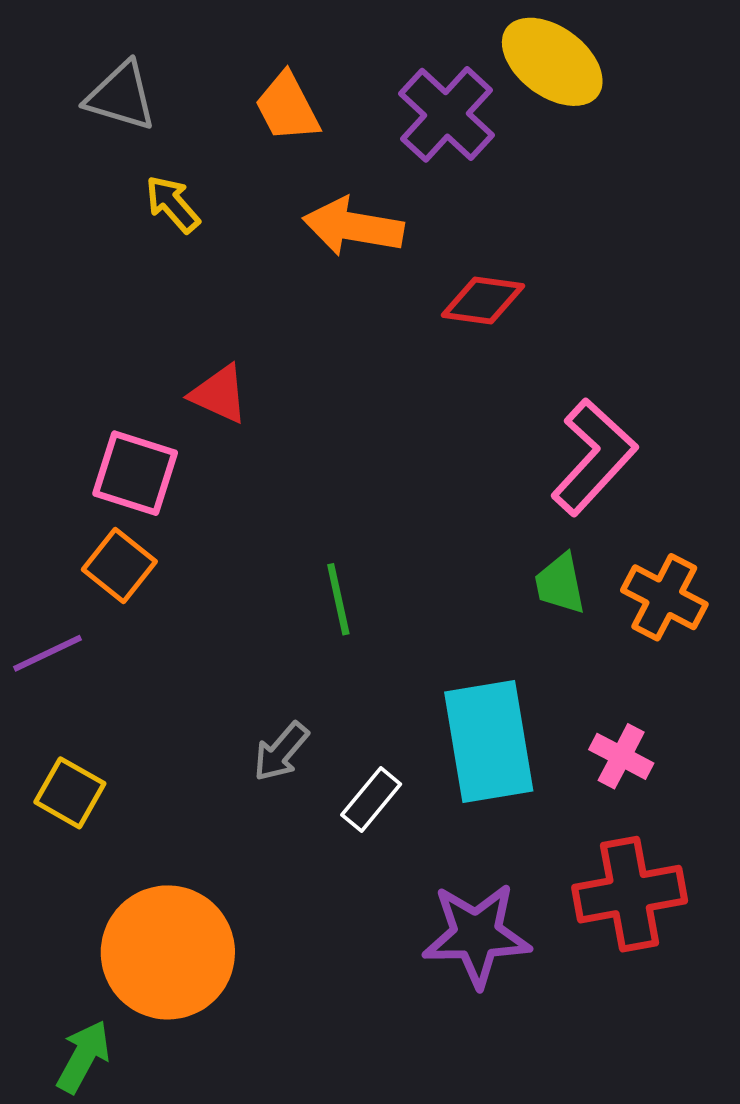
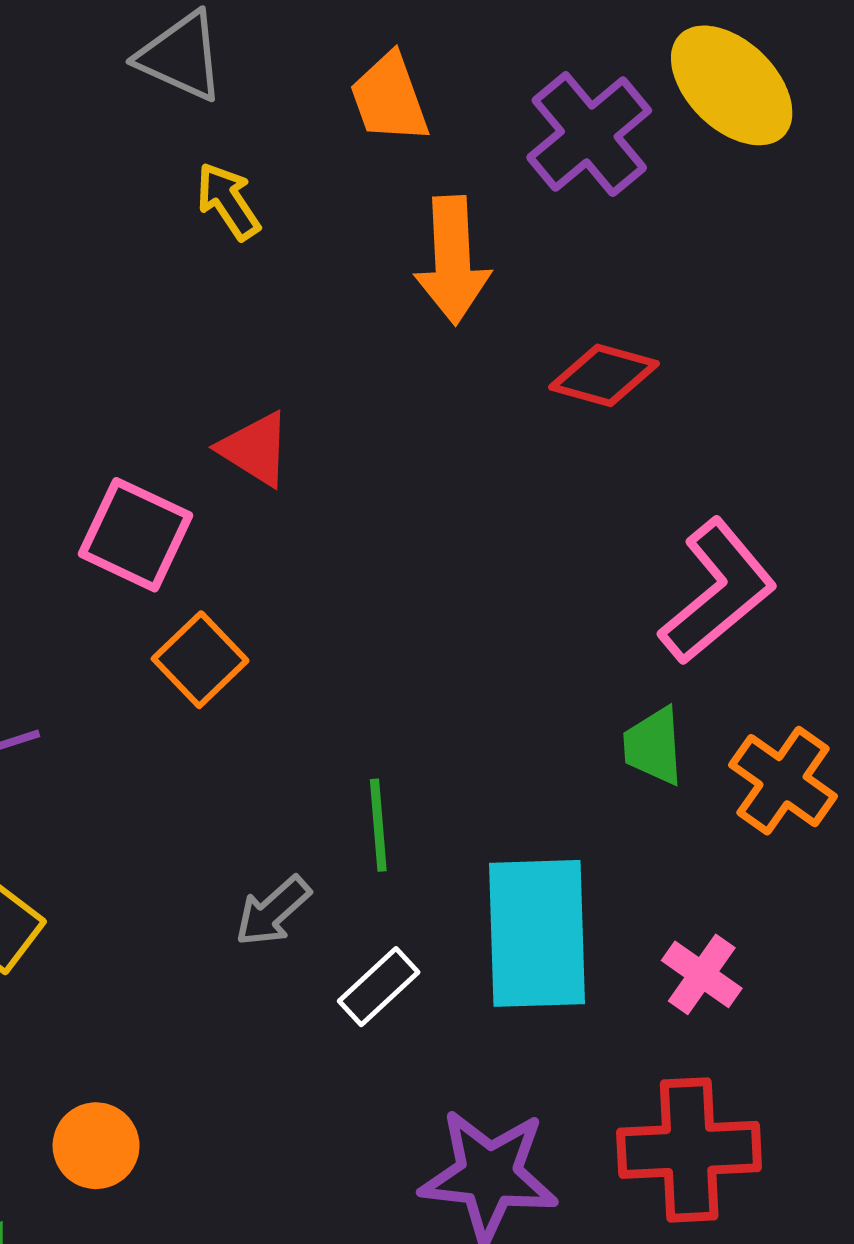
orange arrow: (353, 227) -> (452, 260), turned -110
orange square: (119, 566) -> (200, 660), moved
green line: (338, 599) -> (378, 825), moved
orange circle: (168, 952) -> (96, 1146), size x0.5

